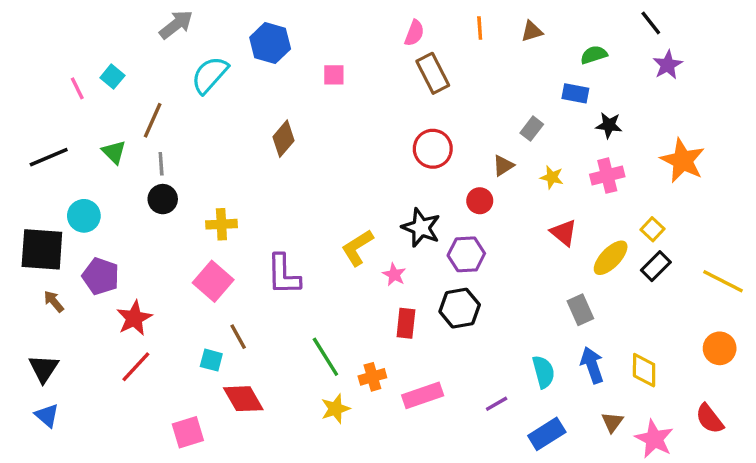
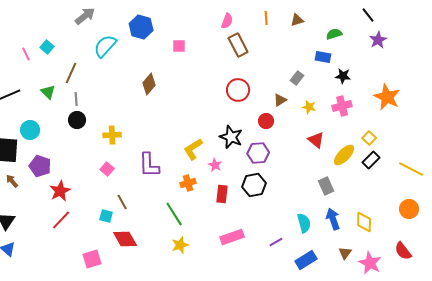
pink square: (213, 281) -> (107, 169), size x0.6
orange cross: (372, 377) -> (188, 183), moved

